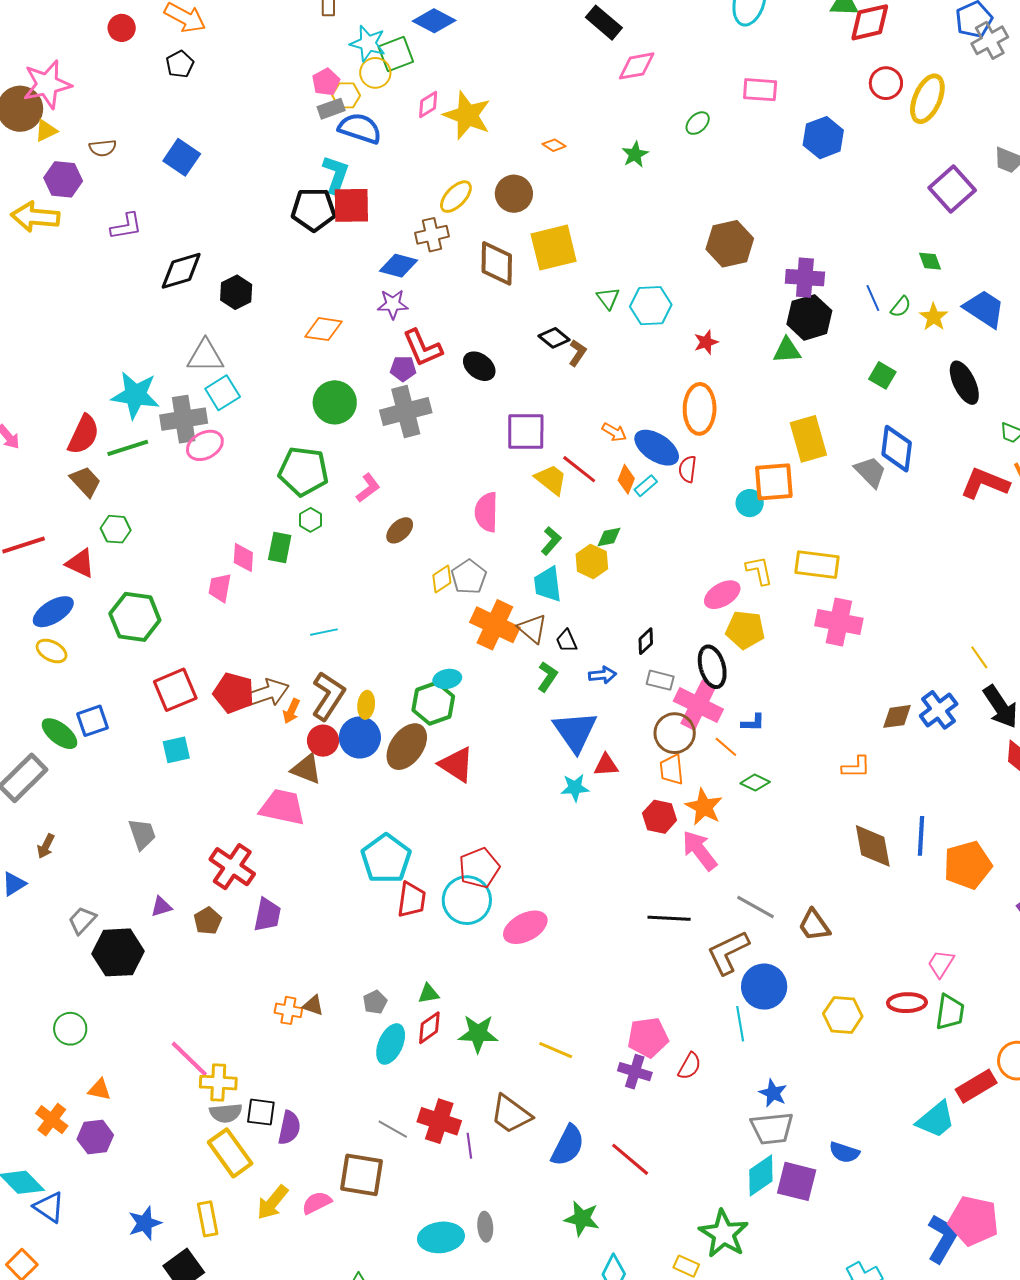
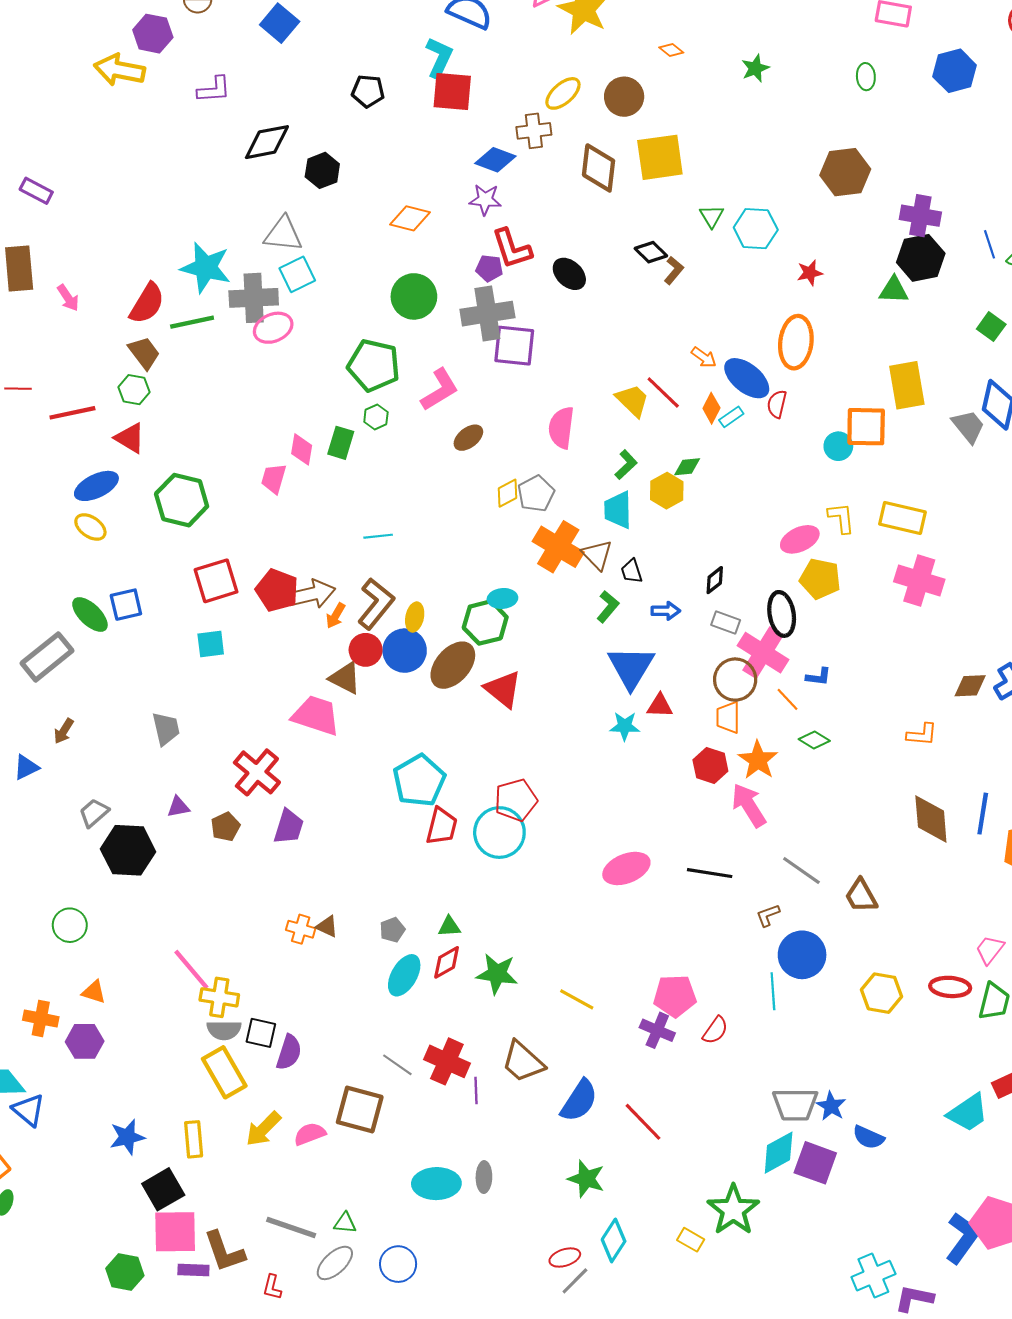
green ellipse: (698, 123) -> (866, 77), moved, turned -55
black pentagon: (314, 210) -> (368, 91), moved, size x0.7
purple square: (526, 432) -> (514, 346), moved
pink L-shape: (368, 488) -> (440, 390), size x1.4
green hexagon: (116, 529) -> (134, 390), moved
pink ellipse: (525, 927) -> (626, 868), moved
brown L-shape: (728, 952) -> (768, 915), size x0.5
blue star: (773, 1093) -> (831, 1106), moved
orange cross: (52, 1120) -> (41, 1019), turned -32

